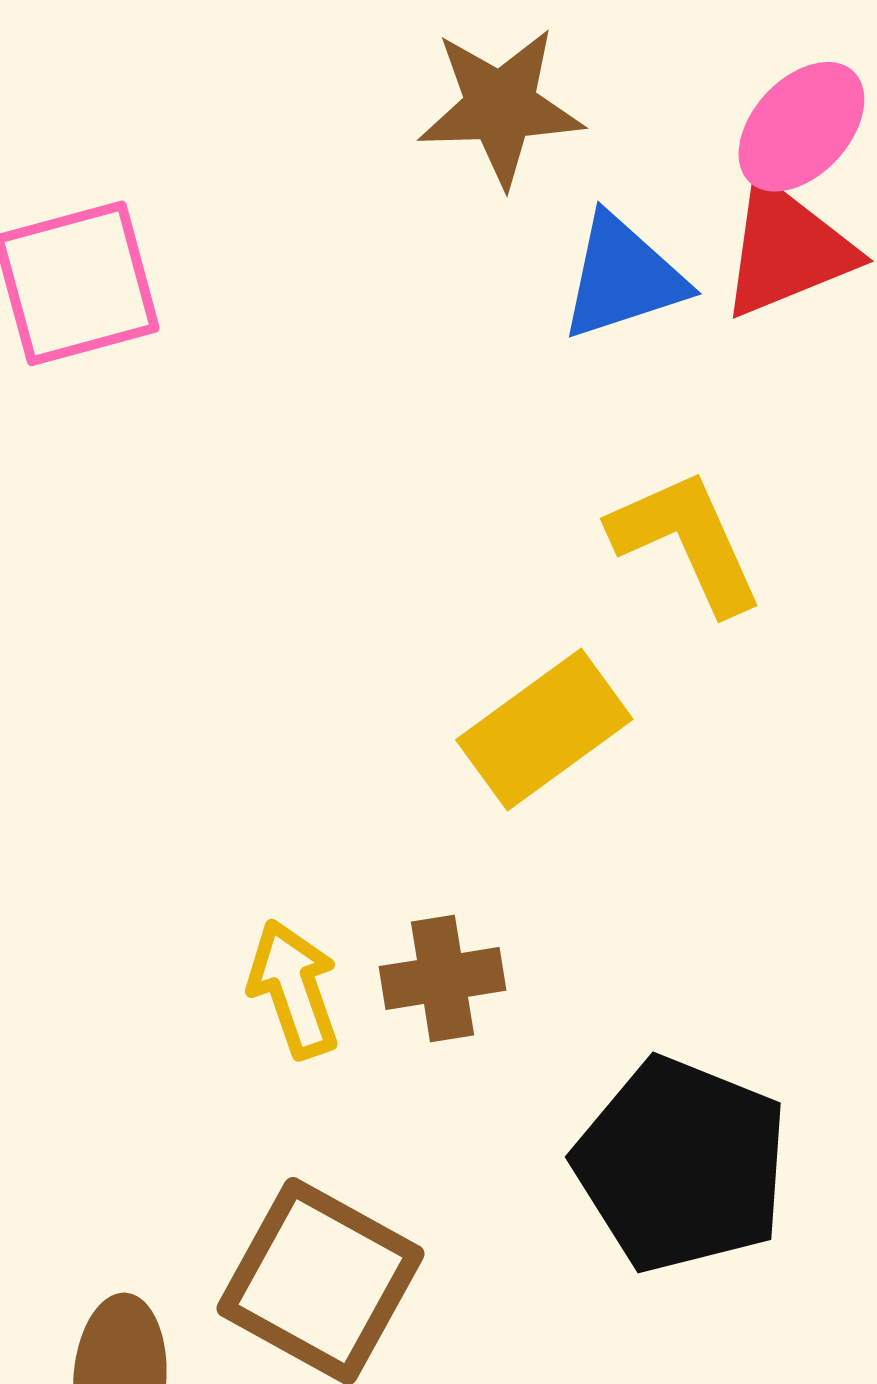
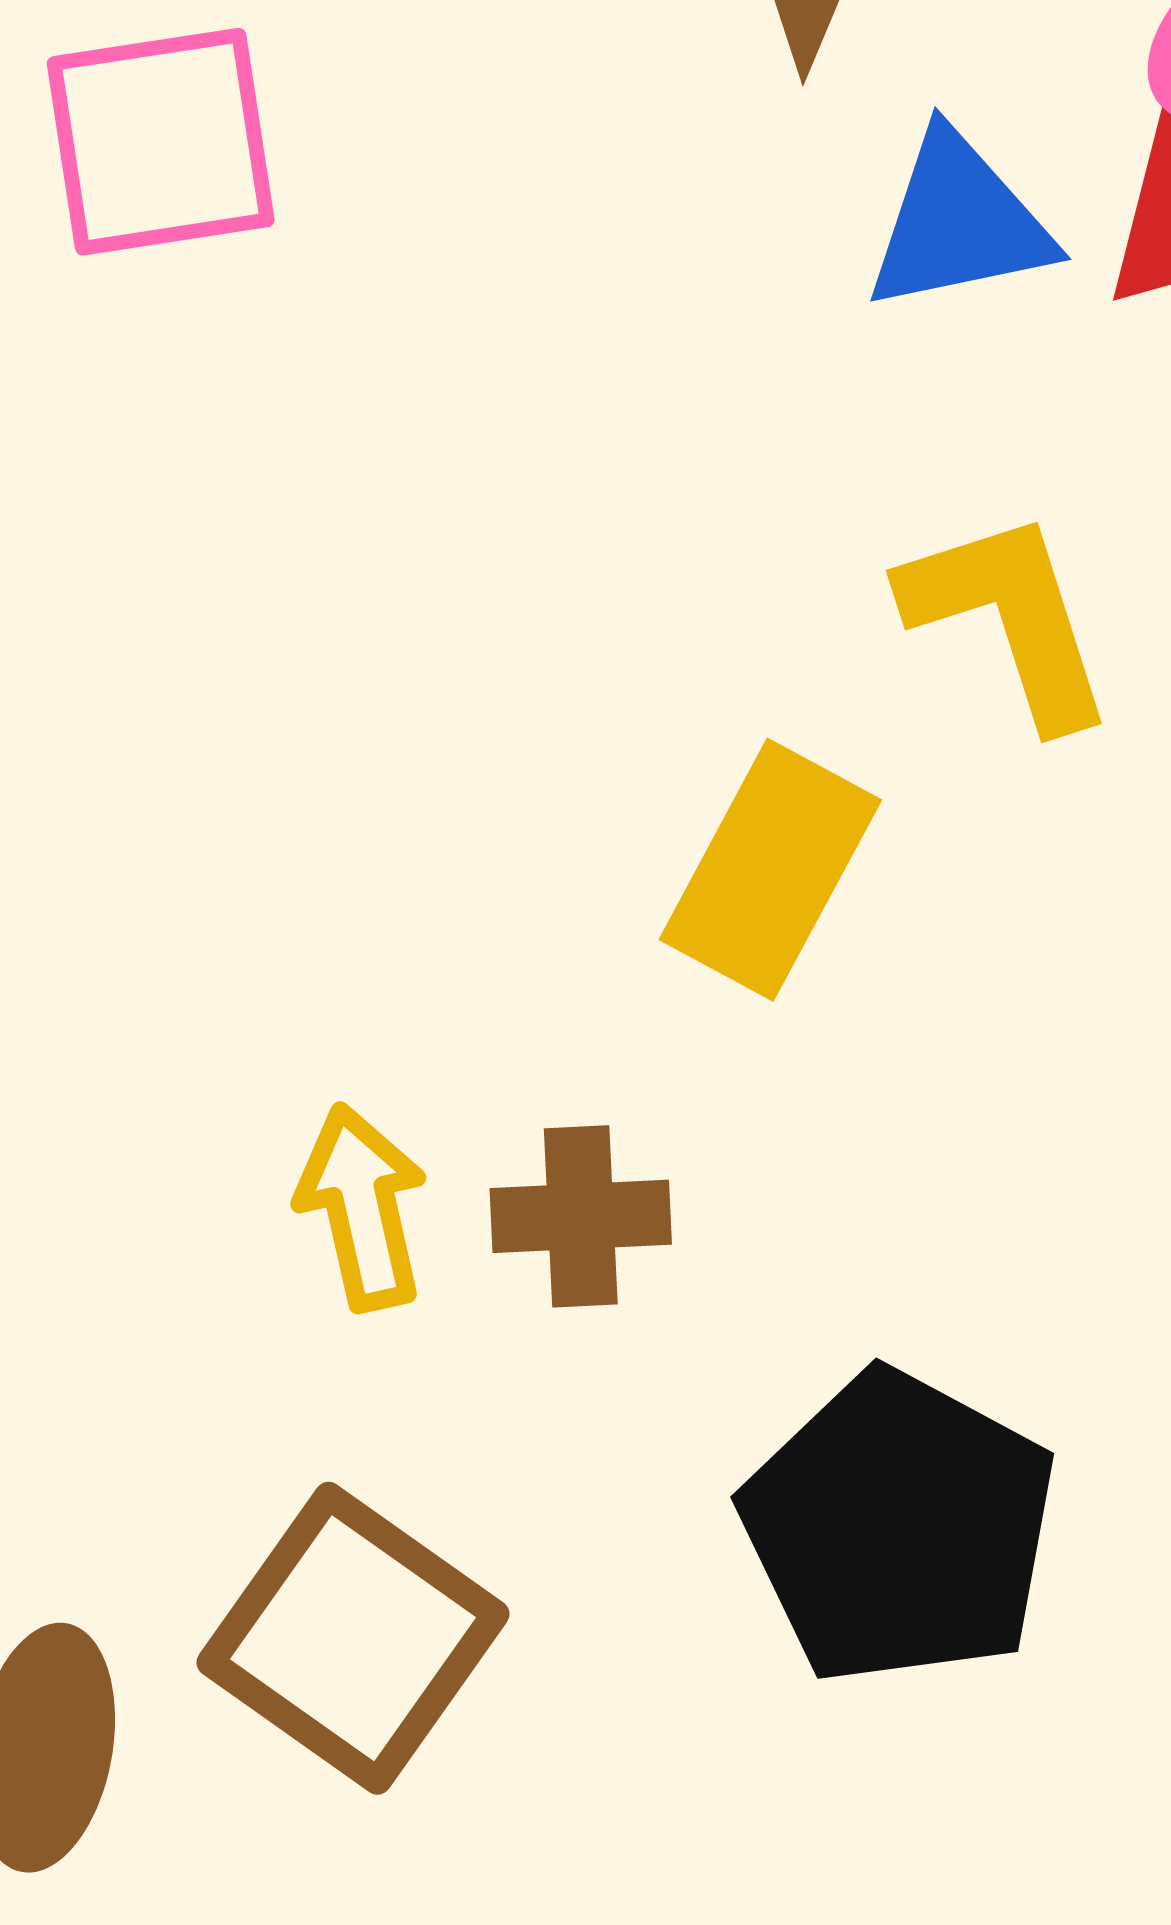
yellow rectangle: (544, 730) -> (770, 870), turned -32

